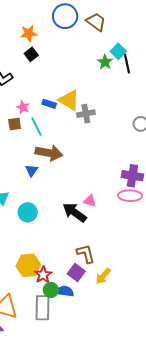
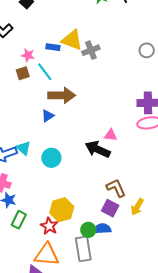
blue triangle: (32, 170) -> (48, 116), turned 32
red star: (43, 275) -> (49, 226), moved

